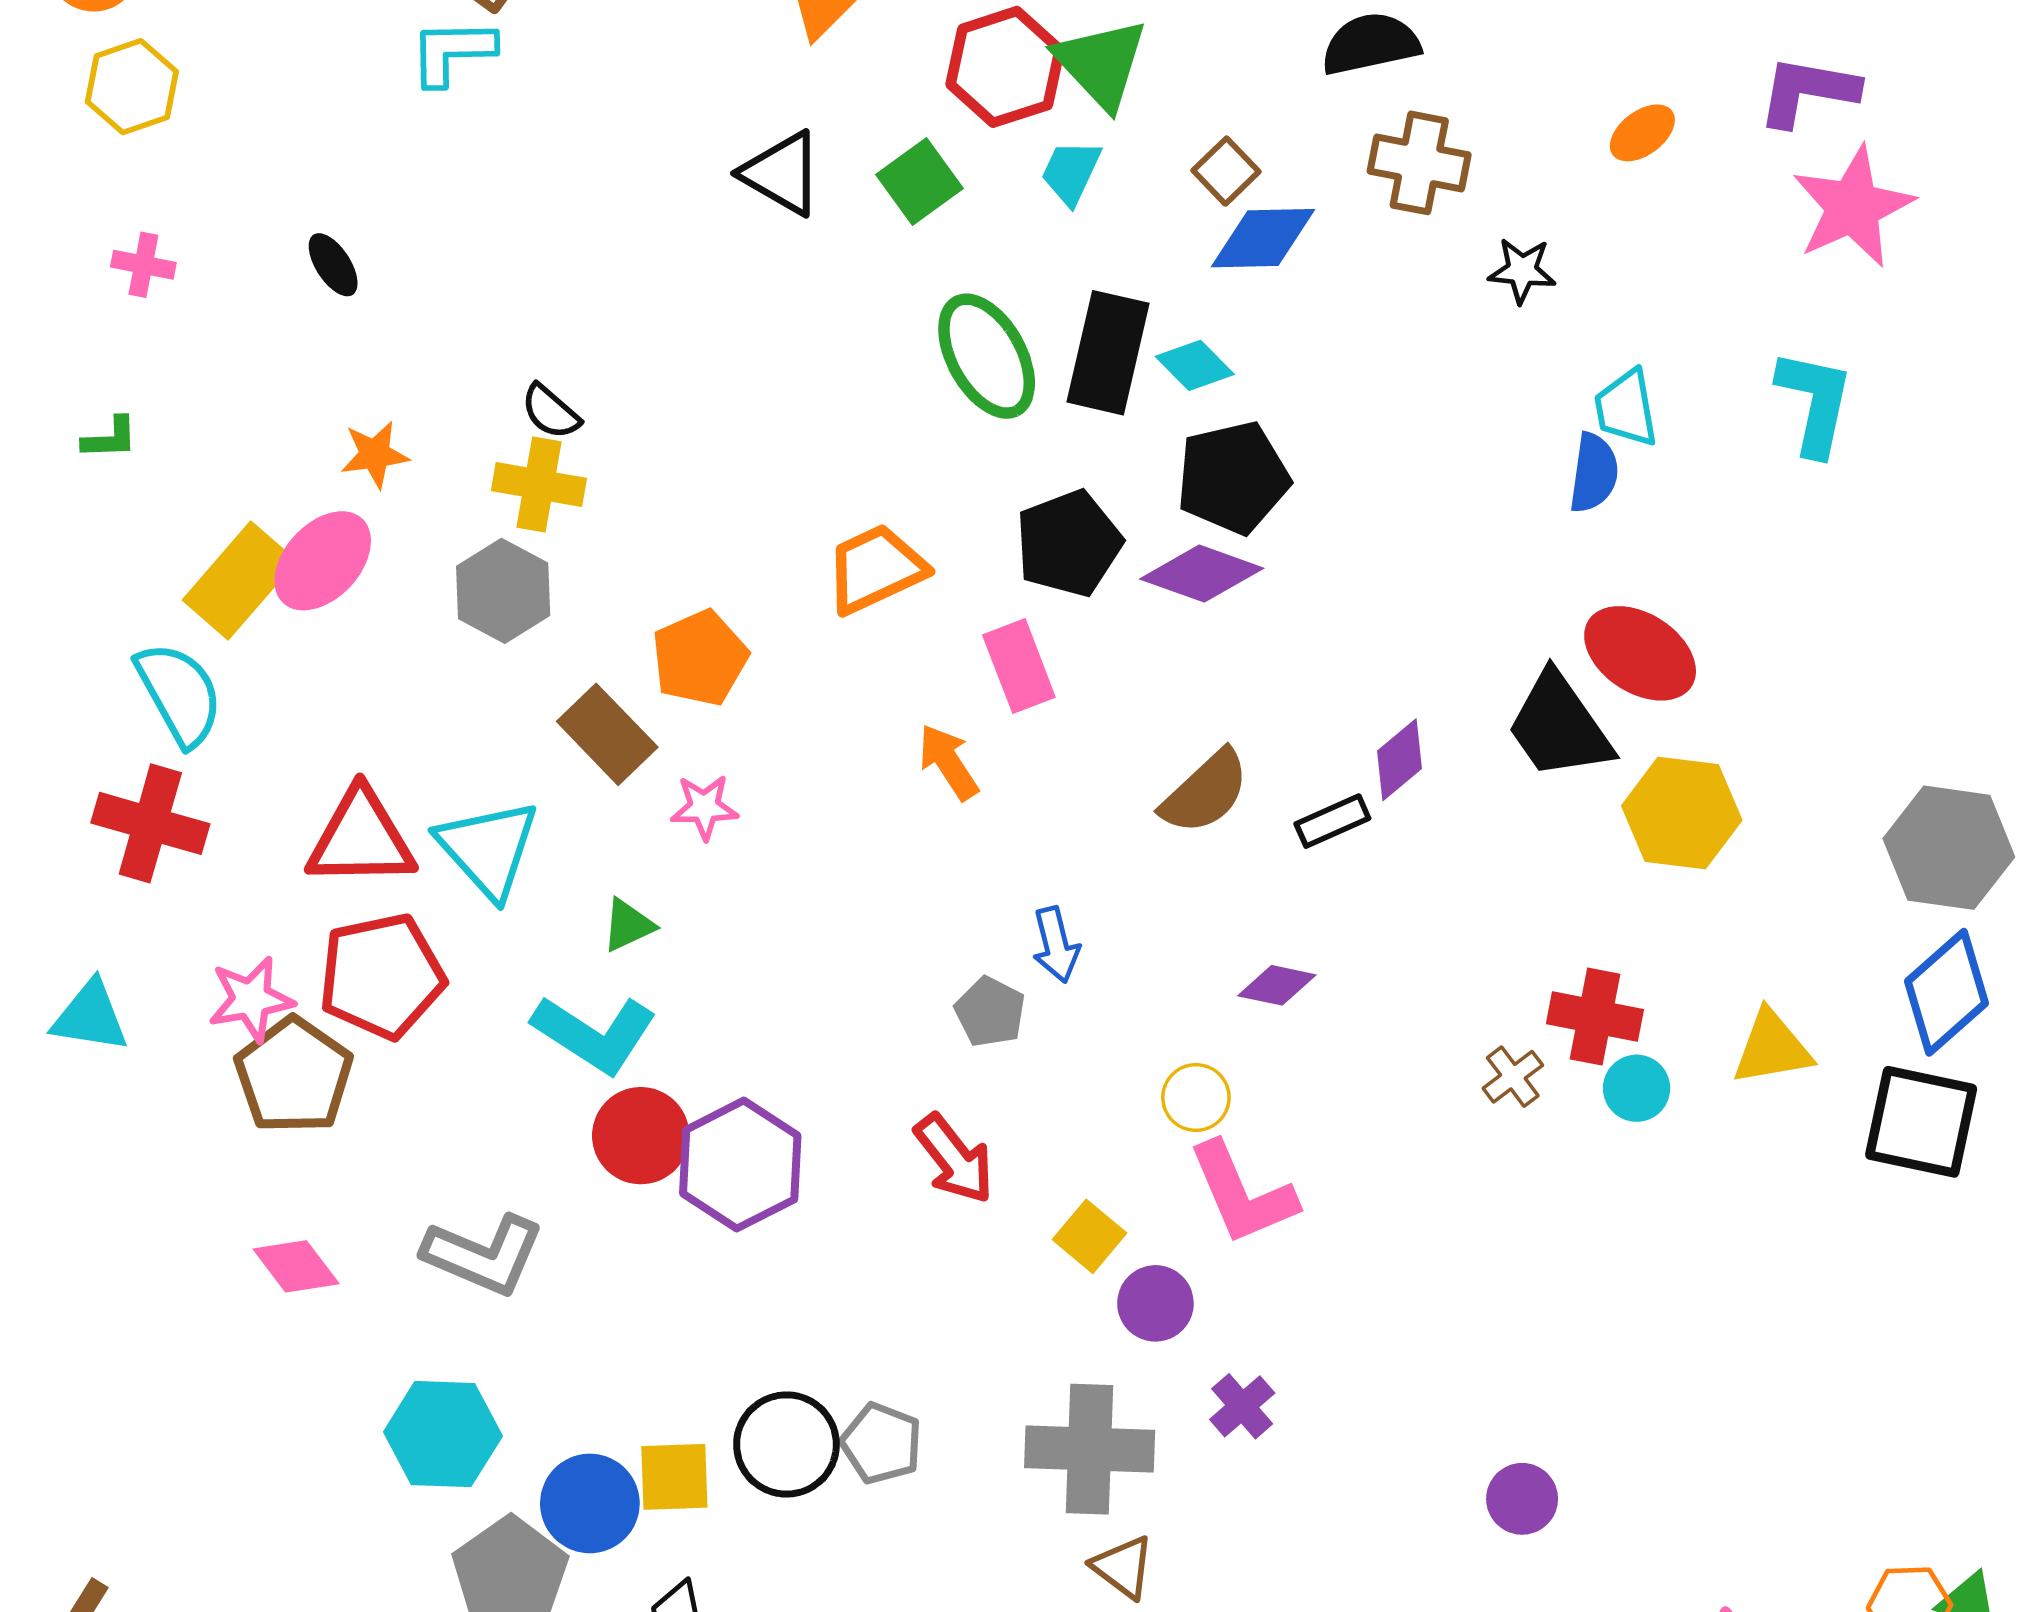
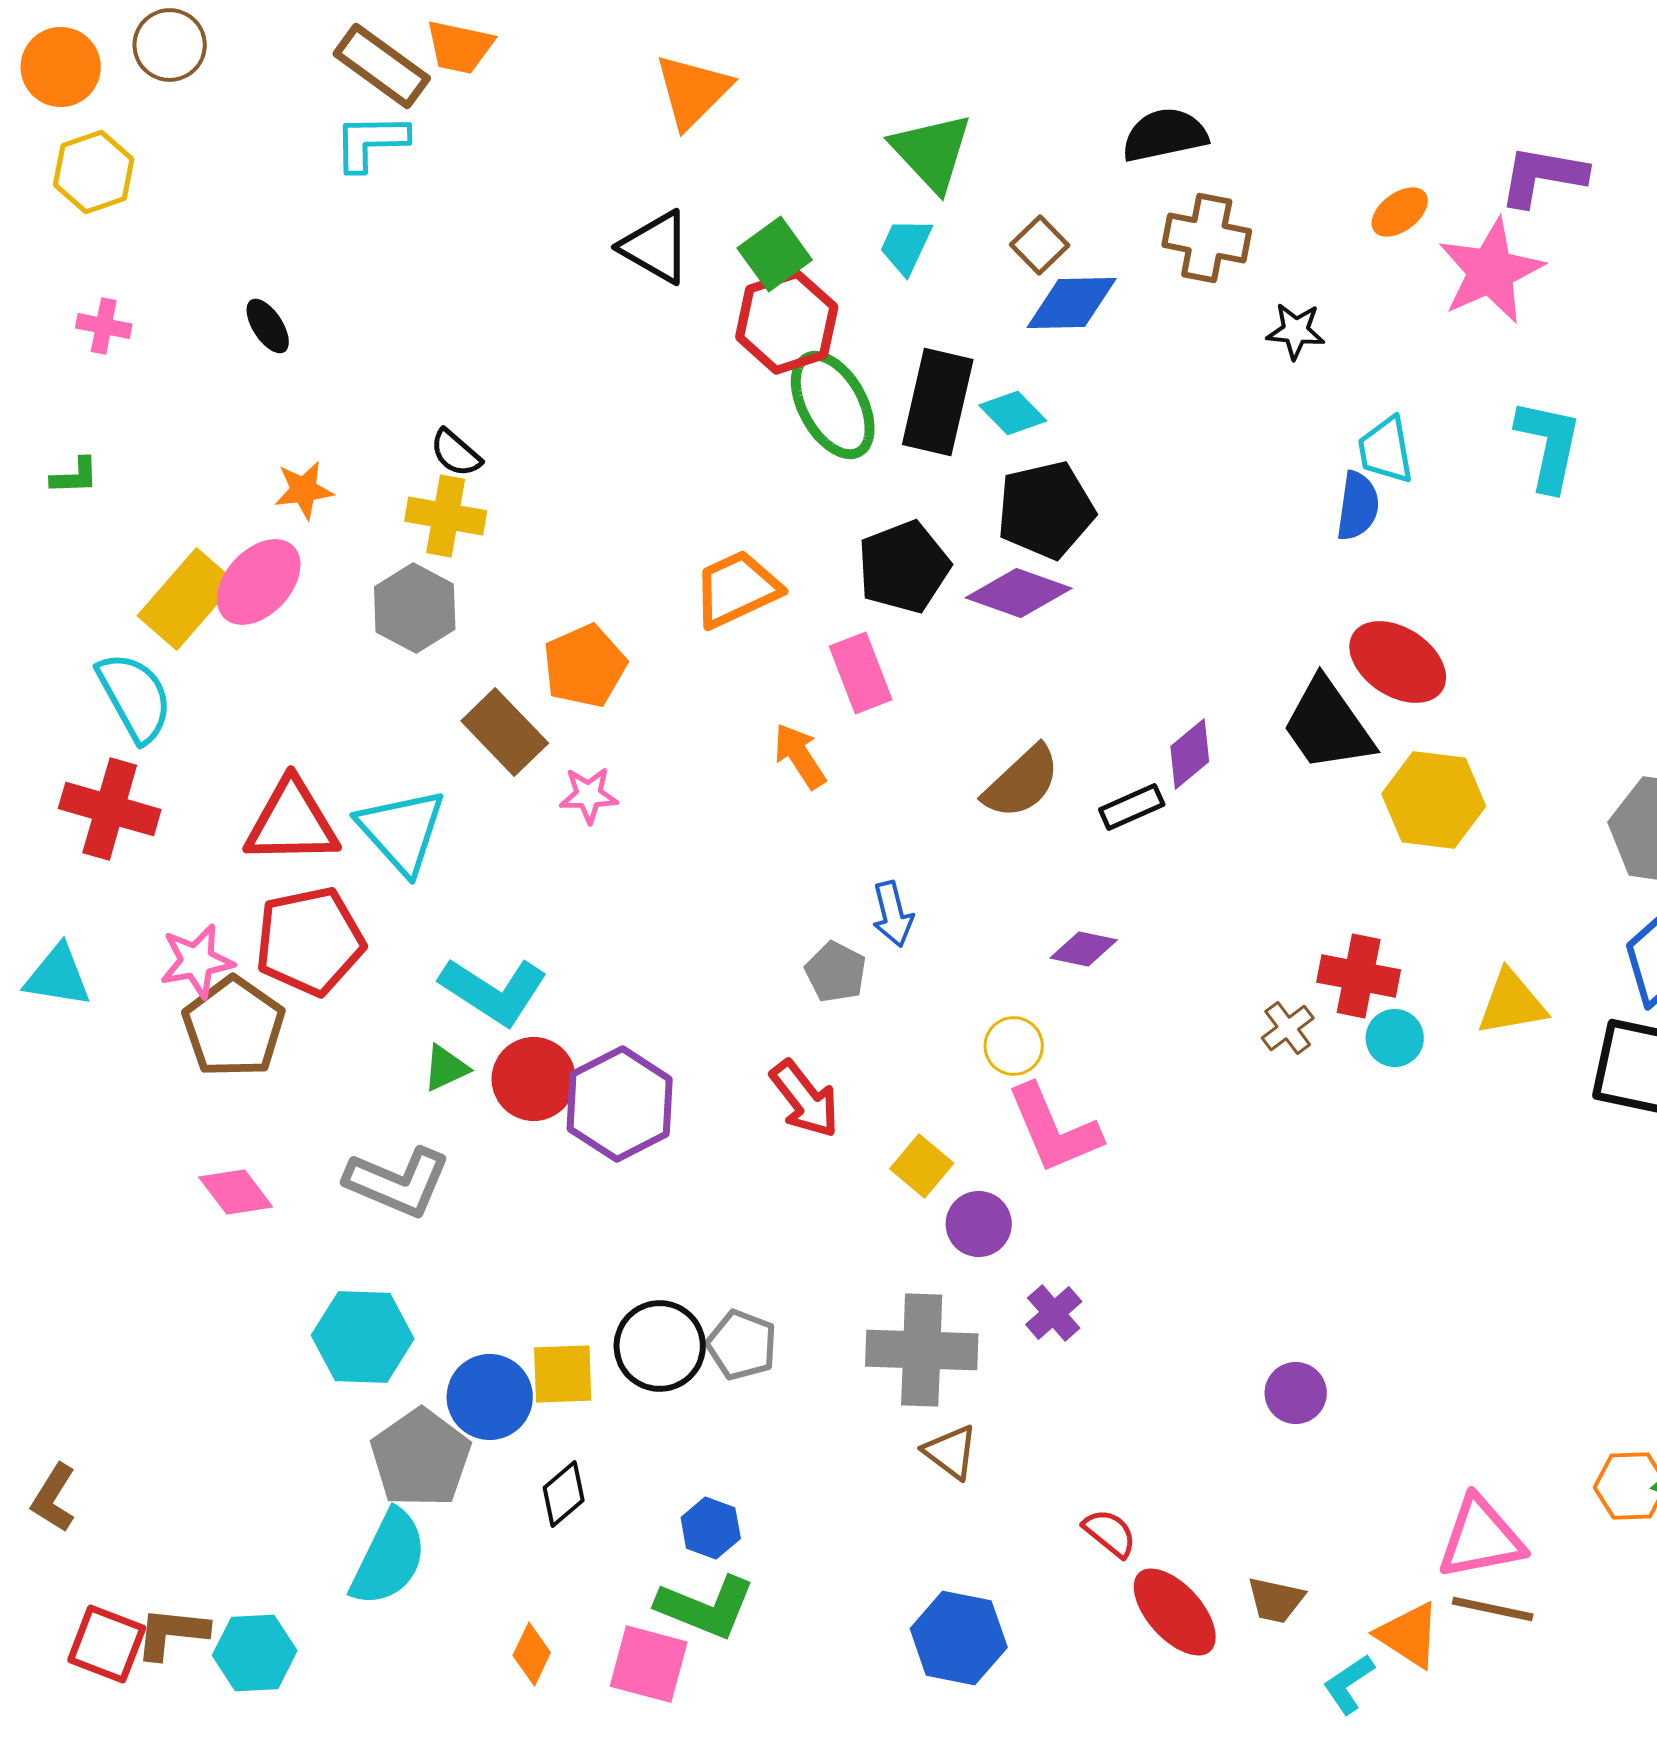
red hexagon: (1005, 67) -> (787, 322), moved
pink star: (1853, 207) -> (1491, 271), moved
green triangle: (628, 925) -> (446, 1068), moved

